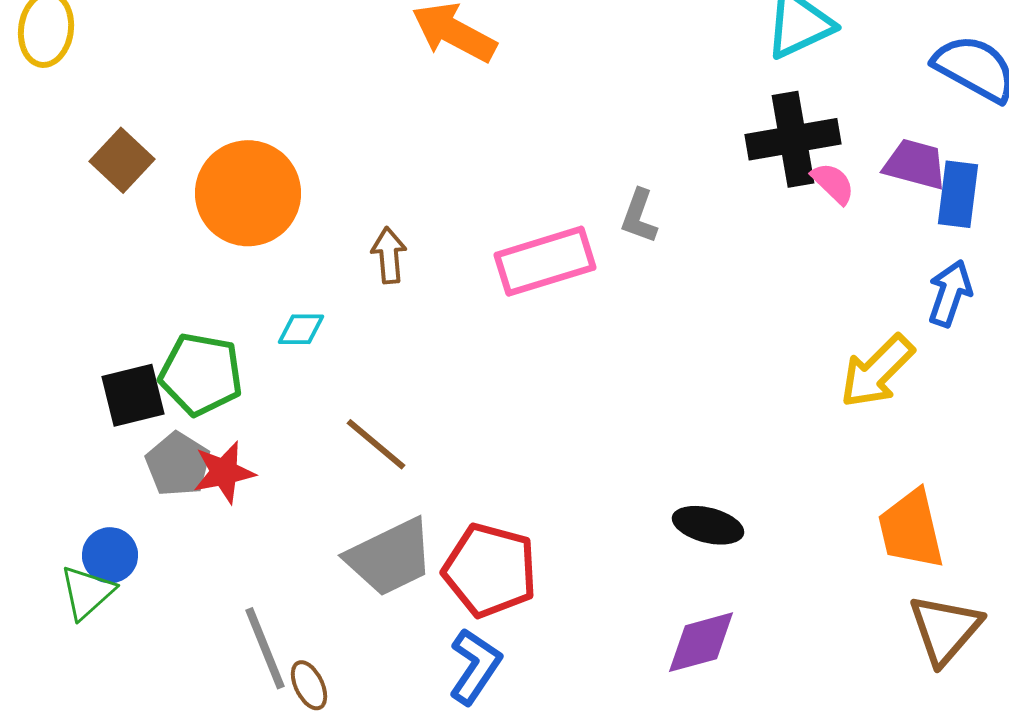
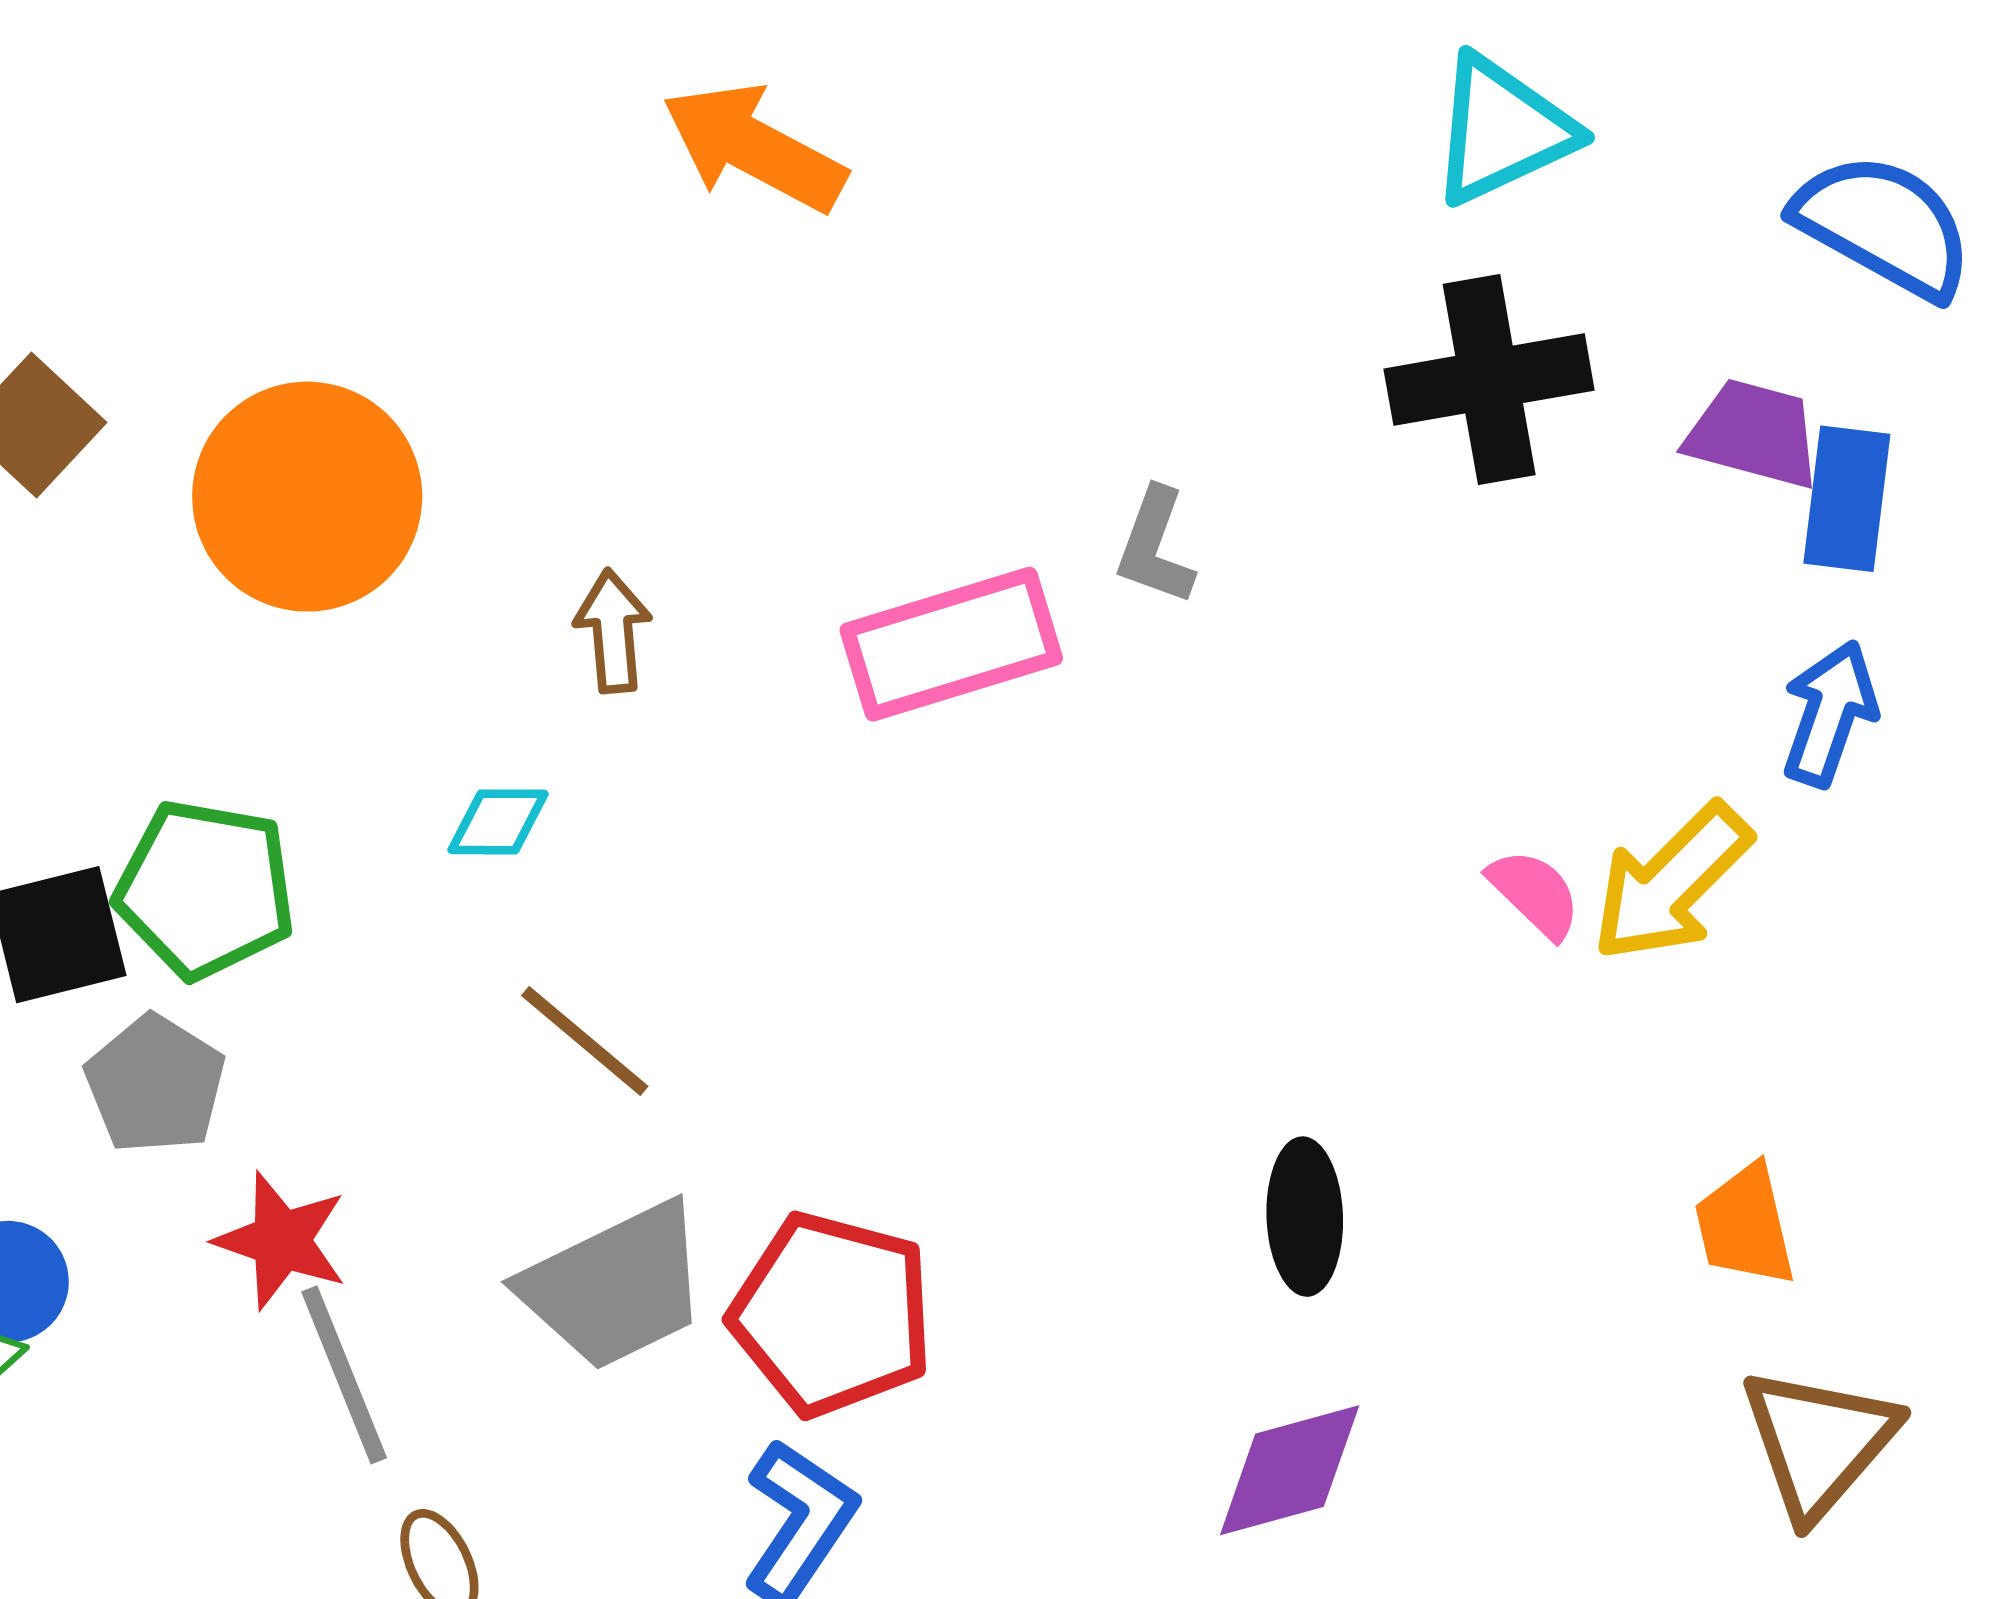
pink semicircle: (833, 183) -> (1535, 893), moved
cyan diamond: (301, 329) -> (498, 822), moved
red star: (224, 472) -> (281, 1240), moved, turned 30
black ellipse: (708, 525) -> (1305, 1217), turned 74
orange trapezoid: (911, 529) -> (1745, 1225), size x0.7
gray line: (265, 648) -> (344, 1375), moved

